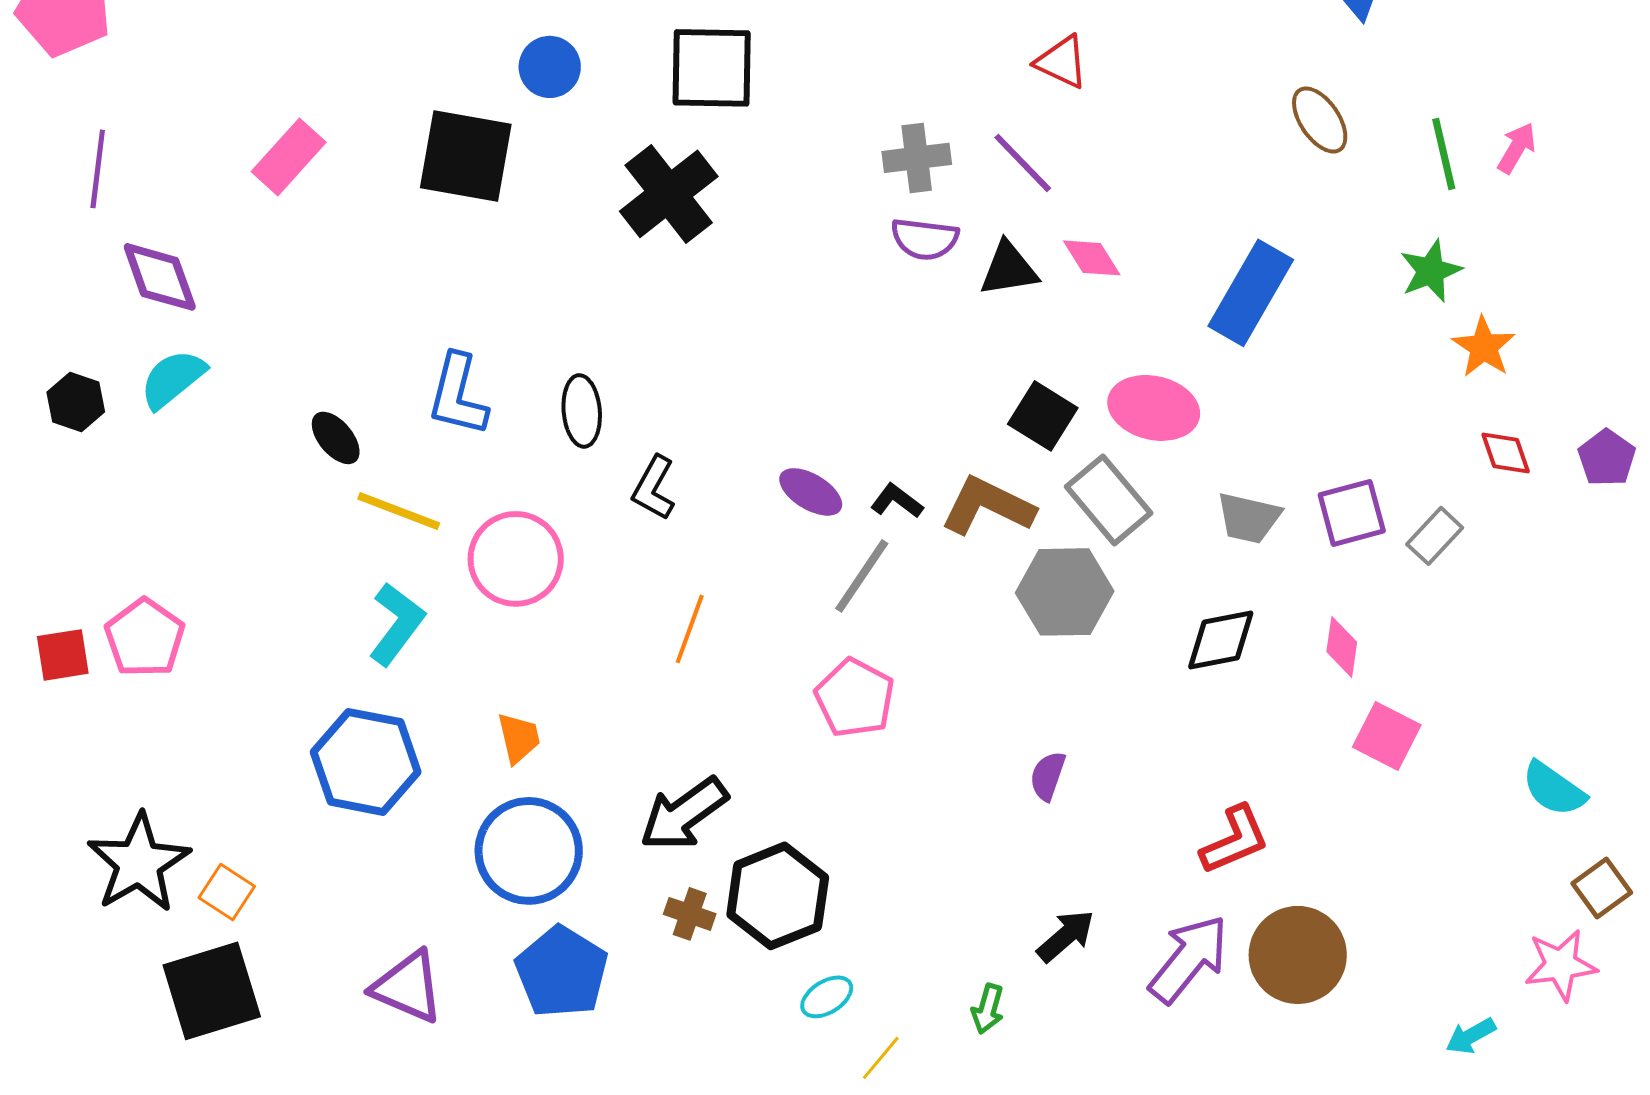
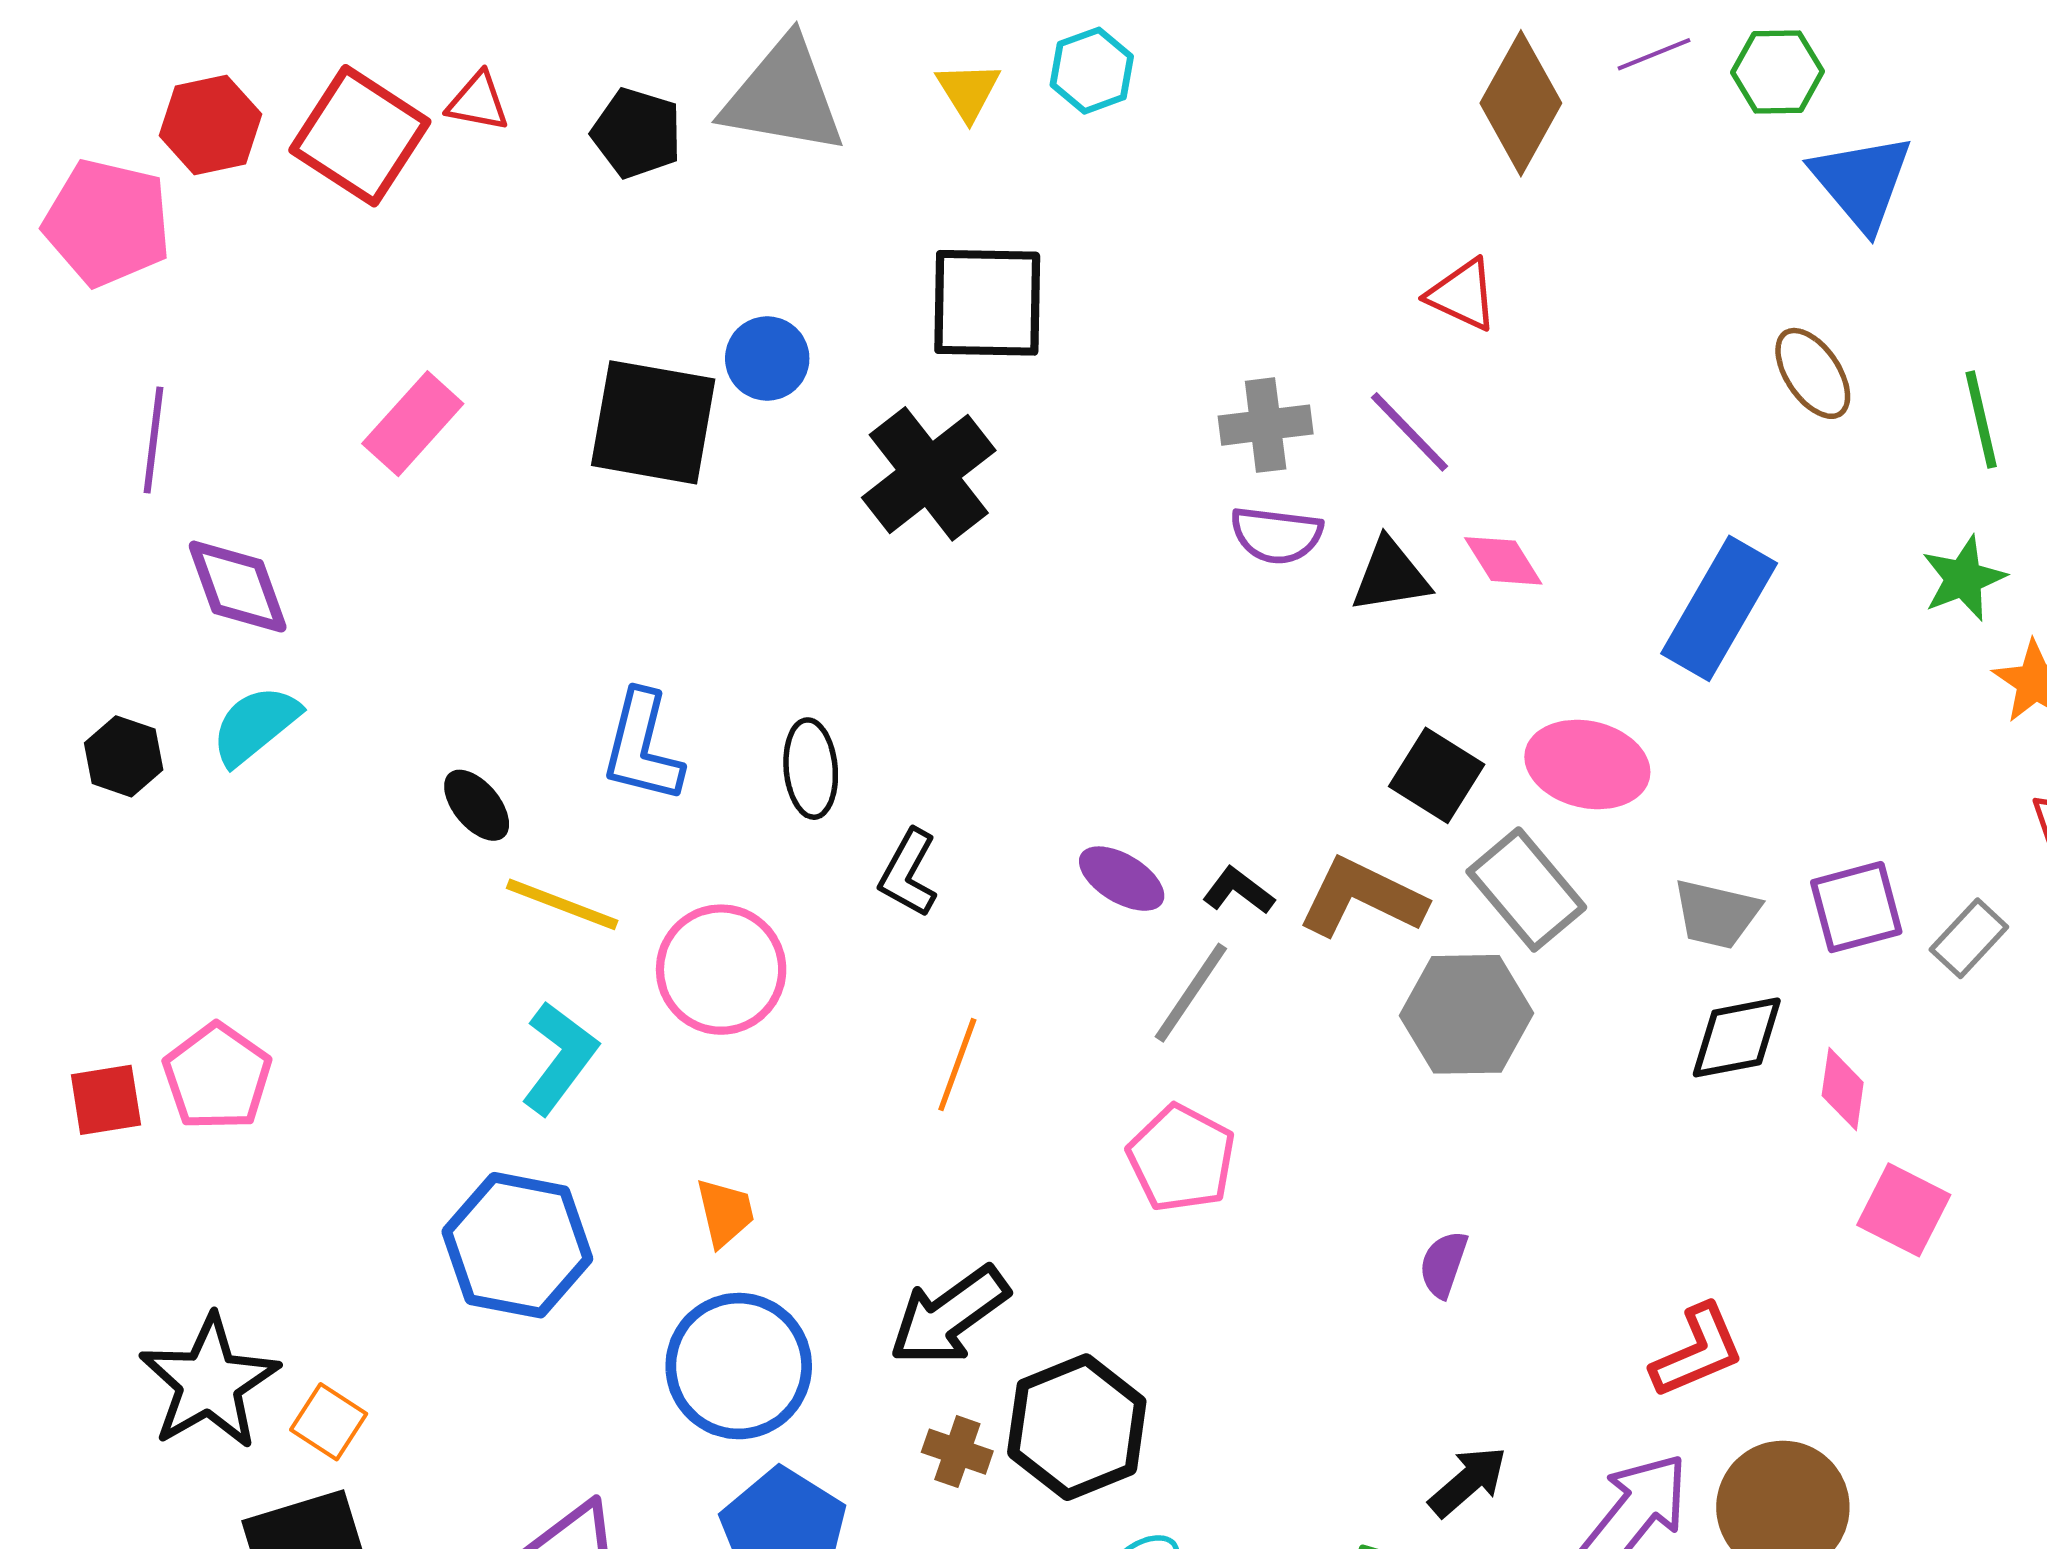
blue circle: (550, 67) -> (767, 358), moved
black diamond: (1221, 640) -> (1737, 1037), moved

